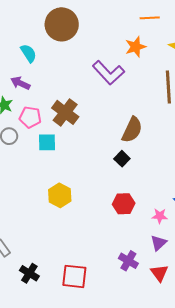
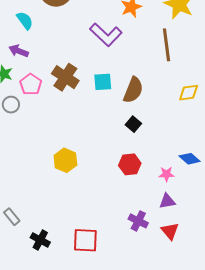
pink pentagon: (30, 117) -> (31, 84), turned 30
cyan square: (47, 142) -> (103, 82), moved
black square: (122, 159) -> (133, 124), moved
purple triangle: (159, 243) -> (167, 201), turned 36

